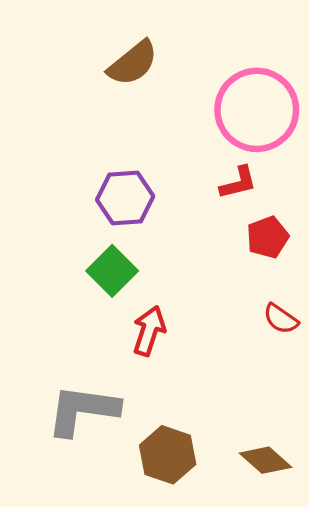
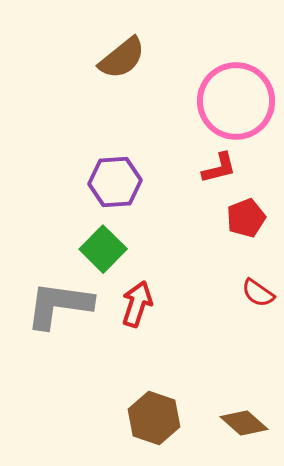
gray L-shape: (83, 410) -> (59, 305), moved

